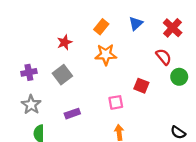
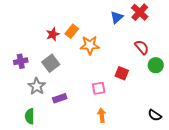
orange rectangle: (101, 27) -> (72, 31), moved
red cross: (173, 28) -> (140, 12), moved
gray star: (31, 105) -> (37, 86), moved

